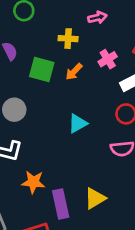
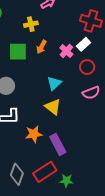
pink cross: (108, 59) -> (66, 51), moved
yellow triangle: (95, 198) -> (53, 107), moved, turned -36

